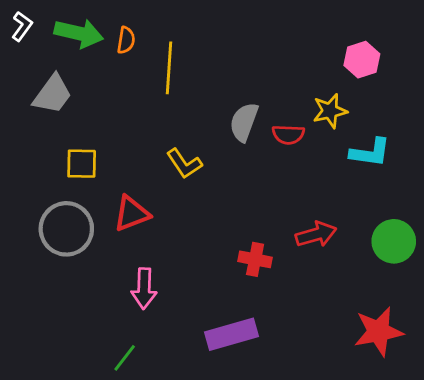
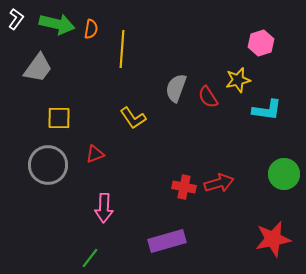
red semicircle: (288, 135) -> (208, 97), turned 55
red triangle: (132, 214) -> (95, 154), size x0.7
red arrow: (316, 234) -> (219, 183), moved

